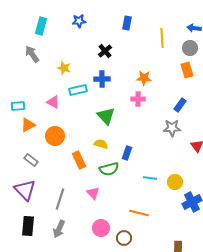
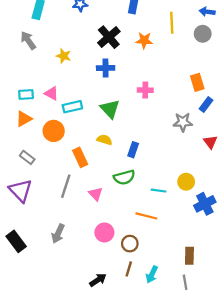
black cross: (105, 51) -> (109, 37), size x1.5
orange rectangle: (187, 70) -> (197, 82), moved
orange star: (144, 78) -> (144, 40), moved
cyan rectangle: (78, 90) -> (72, 107), moved
blue rectangle: (180, 105) -> (206, 104), moved
cyan rectangle: (18, 106) -> (26, 95), moved
green semicircle: (109, 169) -> (124, 177), moved
cyan line: (150, 178) -> (159, 191), moved
gray line: (60, 199) -> (66, 186), moved
black rectangle: (28, 226) -> (16, 241), moved, turned -42

